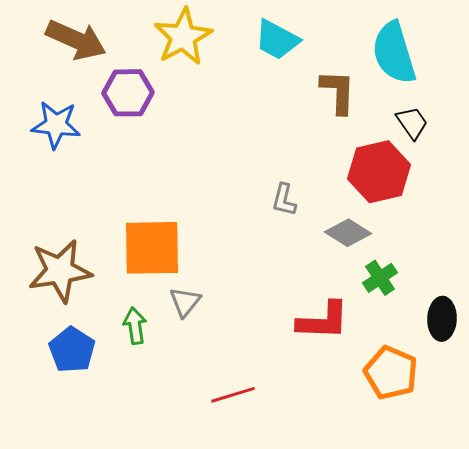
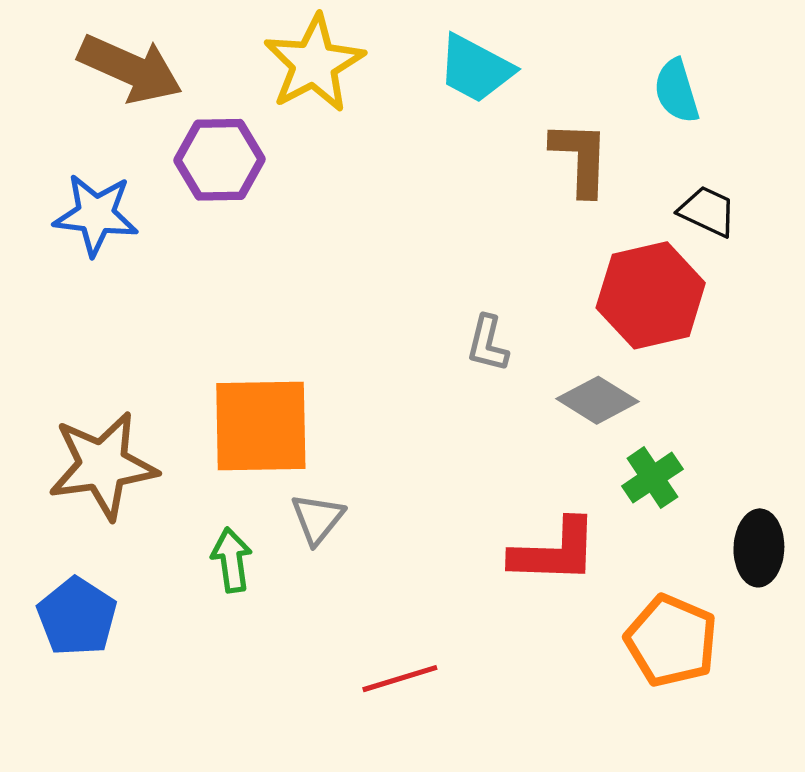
cyan semicircle: (394, 53) -> (676, 91), size x0.6
black trapezoid: (412, 123) -> (707, 211), turned -30
blue pentagon: (72, 350) -> (77, 617), moved

